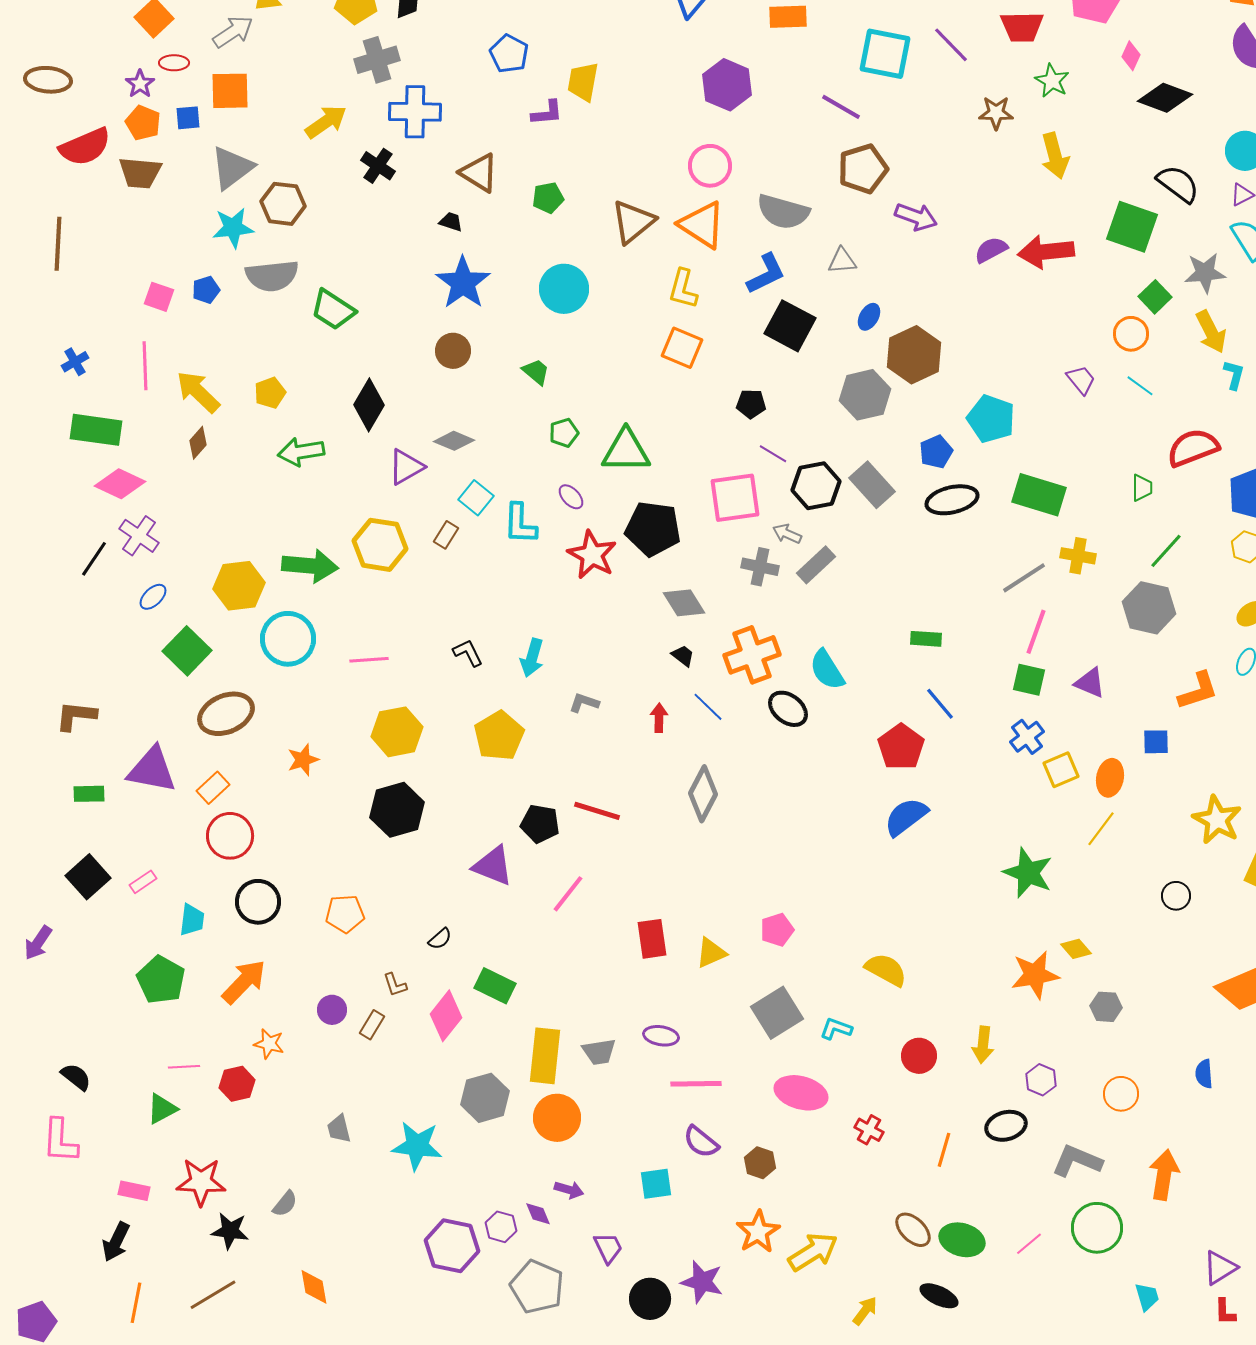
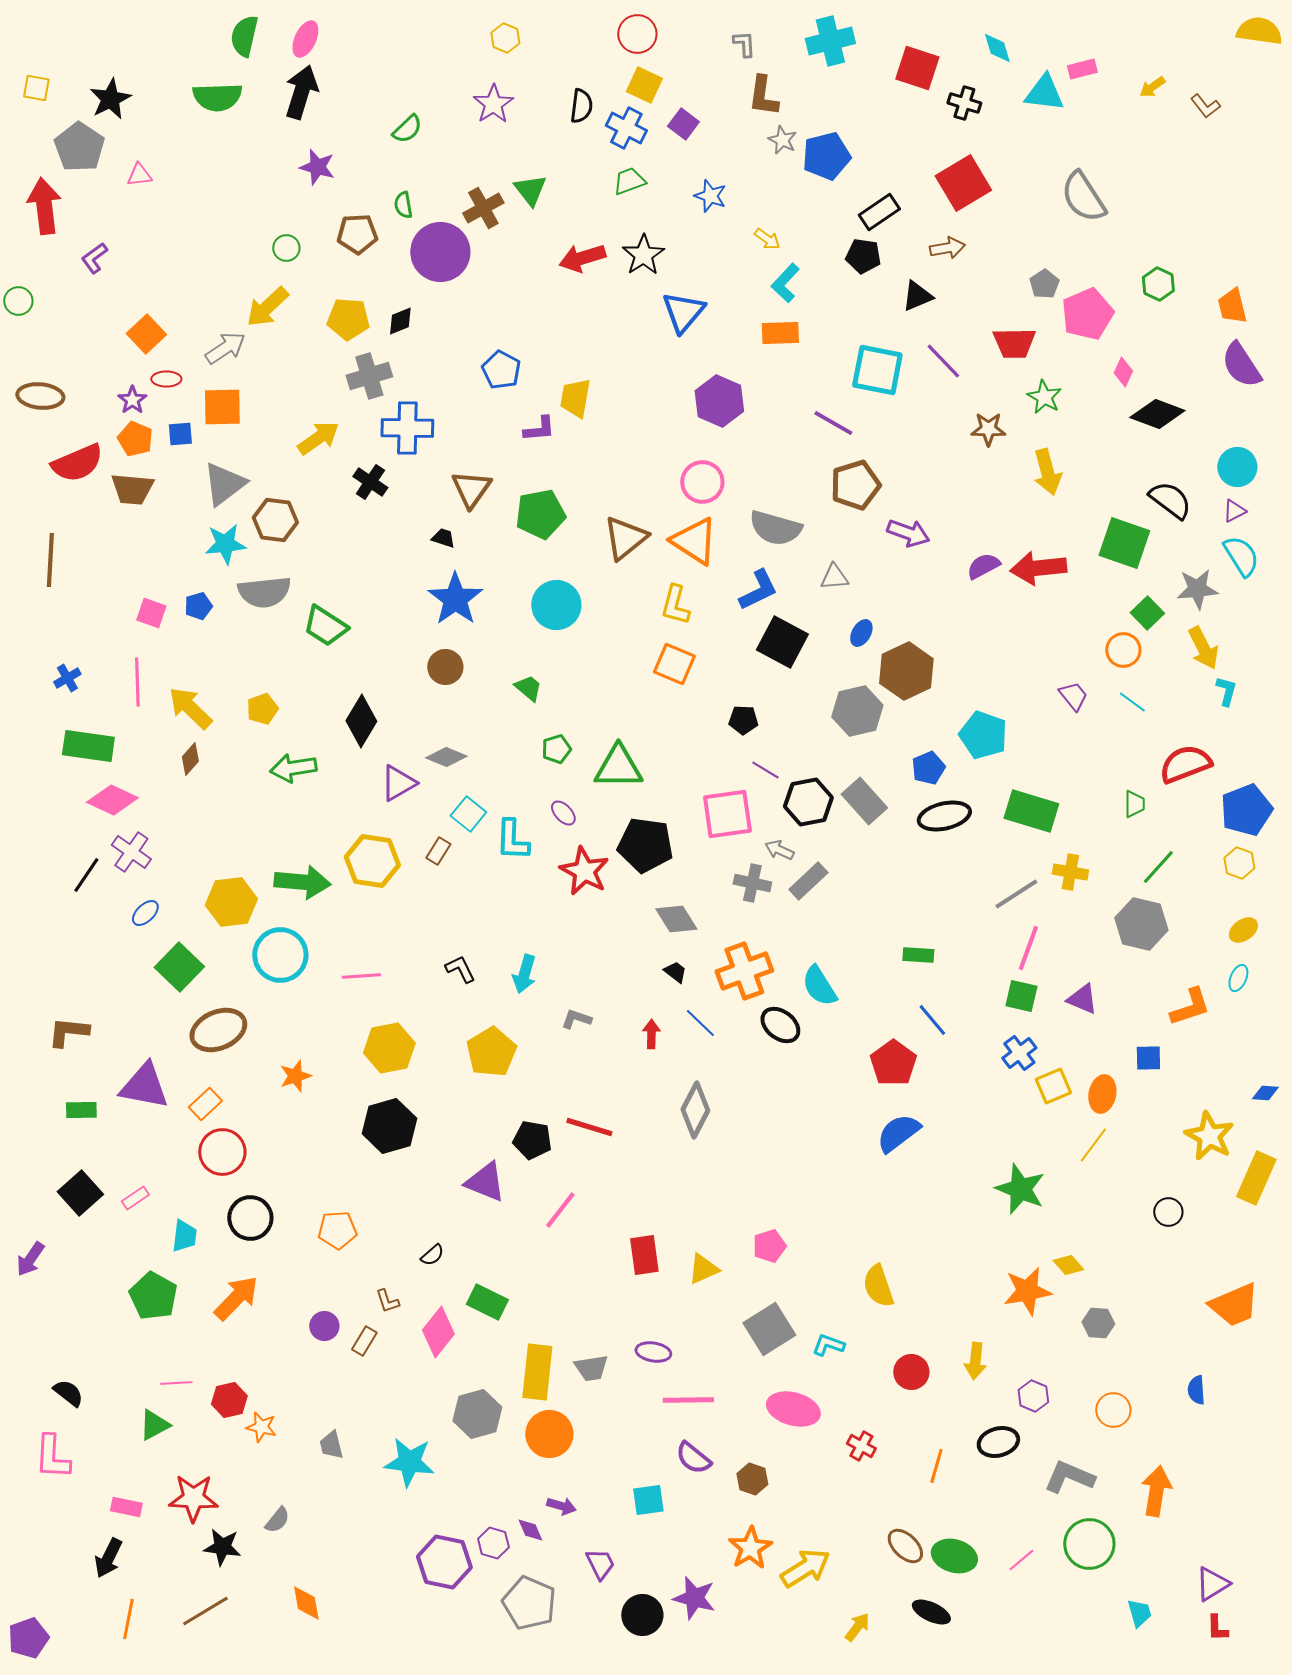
brown triangle: (479, 173) -> (471, 489), turned 33
green pentagon: (548, 198) -> (540, 514), size x1.6
yellow semicircle: (886, 970) -> (878, 1286), turned -138
orange star: (269, 1044) -> (261, 1427), moved

